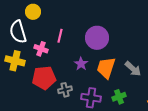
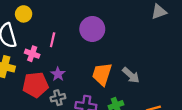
purple circle: (97, 38) -> (92, 29), moved
purple star: (81, 64) -> (58, 74), moved

